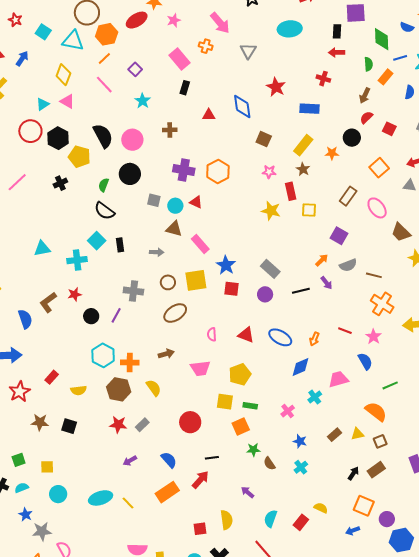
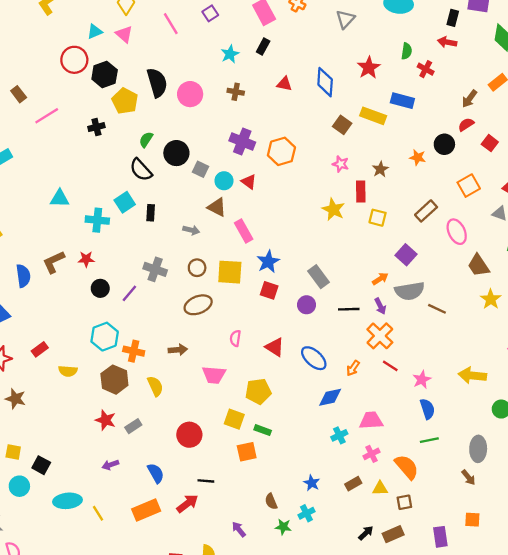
green semicircle: (368, 64) -> (407, 51), moved
cyan star: (143, 101) -> (230, 54), moved
yellow rectangle: (303, 145) -> (373, 116), moved, turned 60
black circle: (130, 174) -> (176, 153), moved
gray semicircle: (348, 265) -> (410, 291), size x1.4
orange cross: (382, 304) -> (380, 336), moved
blue semicircle: (365, 361) -> (427, 409), moved
pink cross: (288, 411) -> (371, 454), moved
black square: (69, 426) -> (41, 465), moved
green star: (253, 450) -> (283, 527), moved

